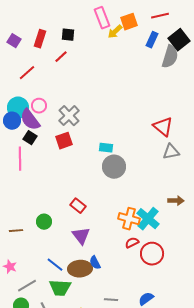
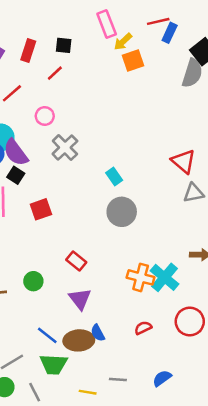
red line: (160, 16) -> (158, 21), moved
orange square: (129, 22) -> (133, 61), moved
blue rectangle: (152, 40) -> (170, 33), moved
pink circle: (39, 106) -> (45, 116), moved
red square: (64, 141) -> (41, 209), moved
cyan rectangle: (106, 148) -> (114, 177), moved, turned 48
red semicircle: (132, 243) -> (143, 328), moved
red circle: (152, 254) -> (190, 322), moved

